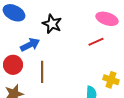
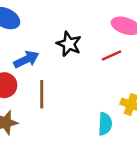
black star: (52, 24) -> (69, 44), moved

